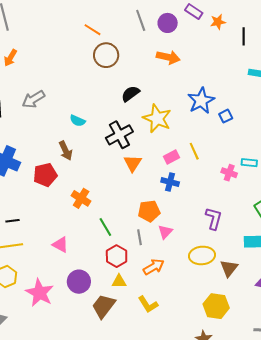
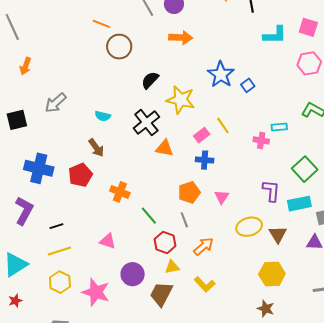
orange triangle: (133, 163) -> (165, 148), turned -42
purple L-shape: (214, 218) -> (271, 191), moved
pink triangle: (165, 232) -> (222, 197), moved

